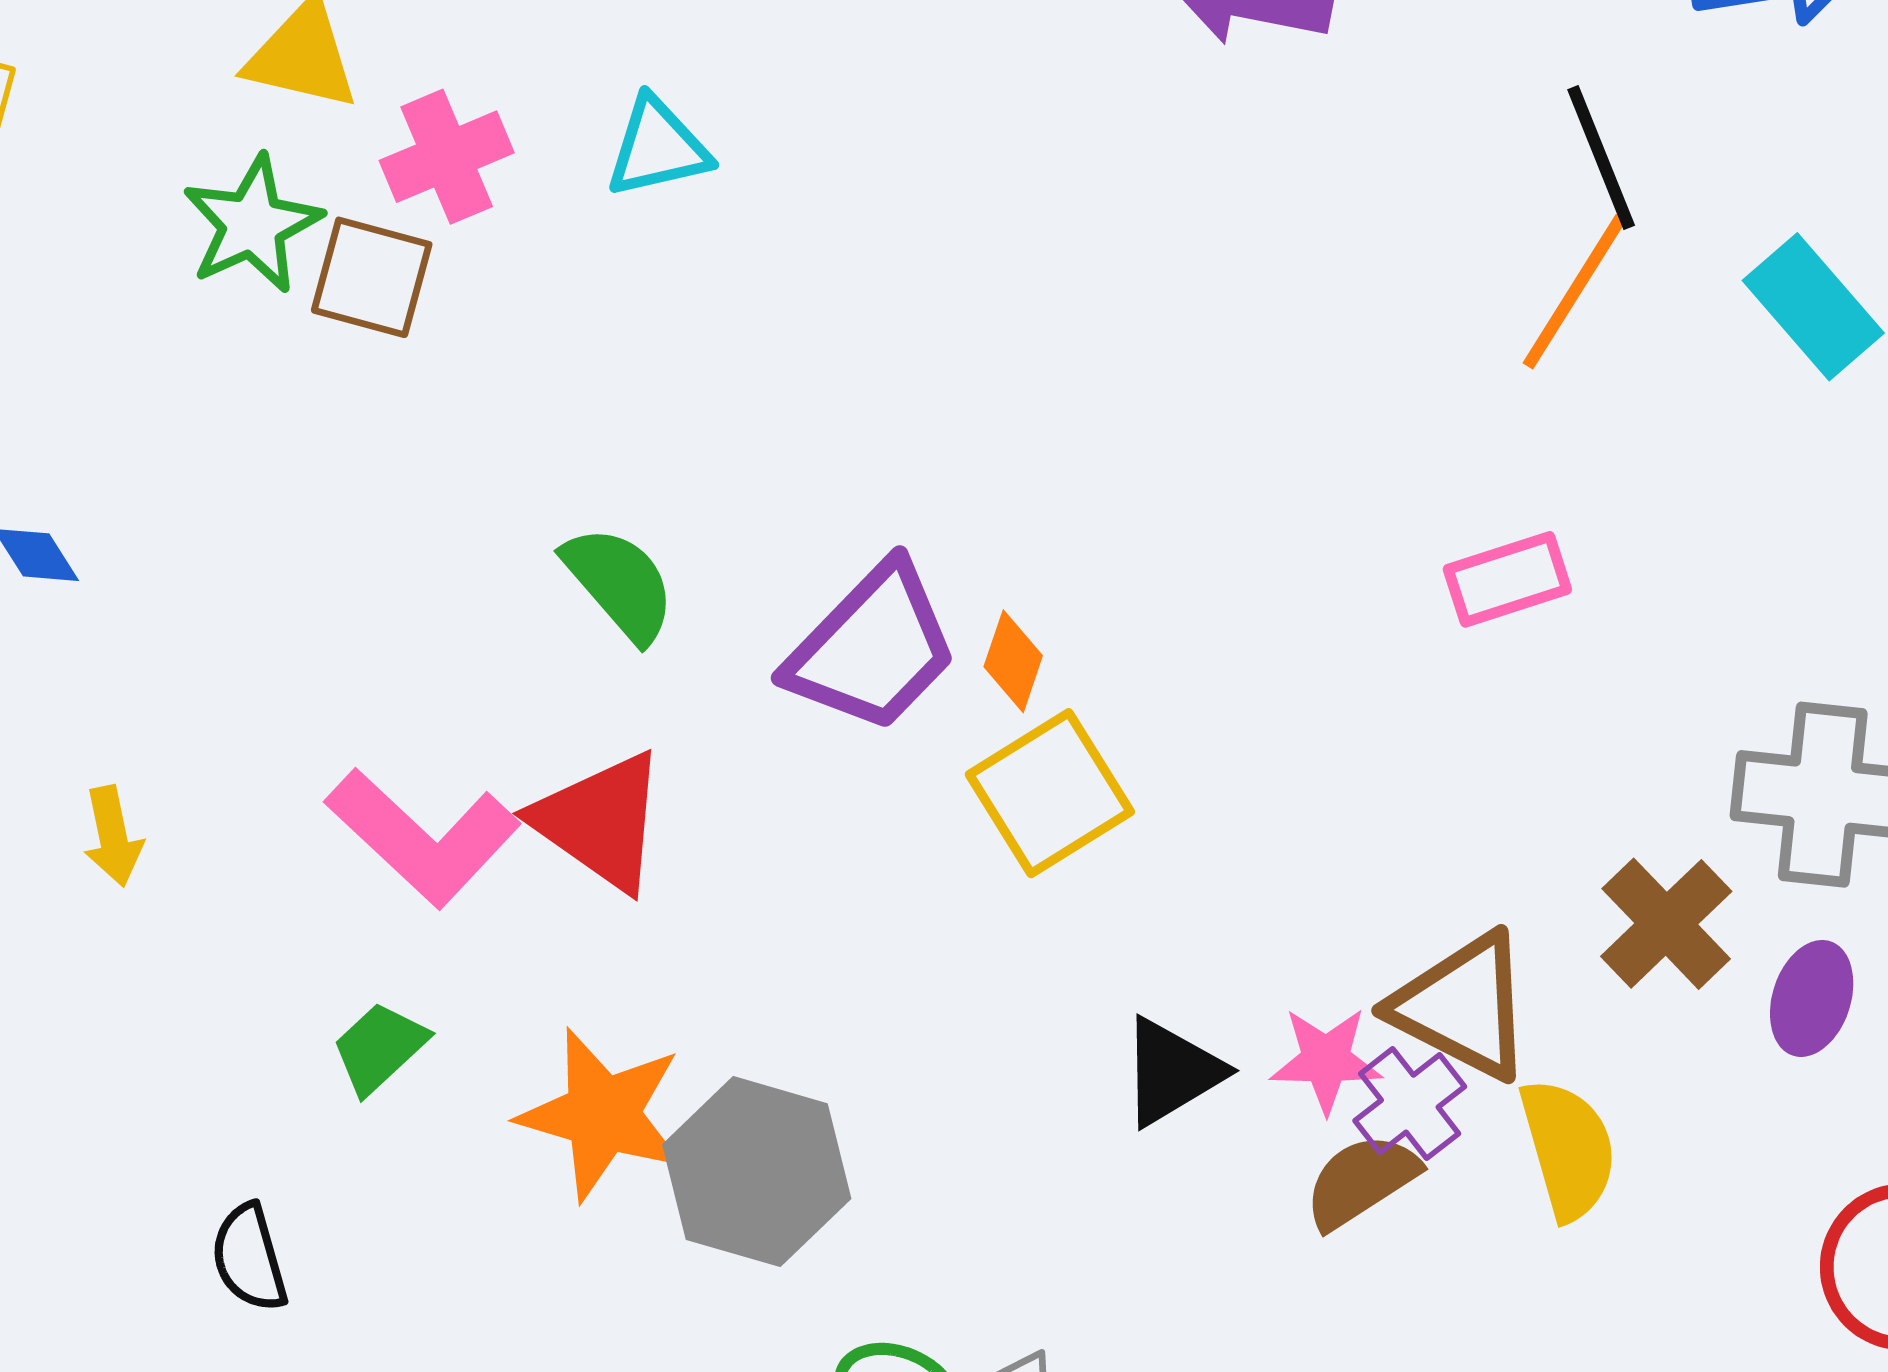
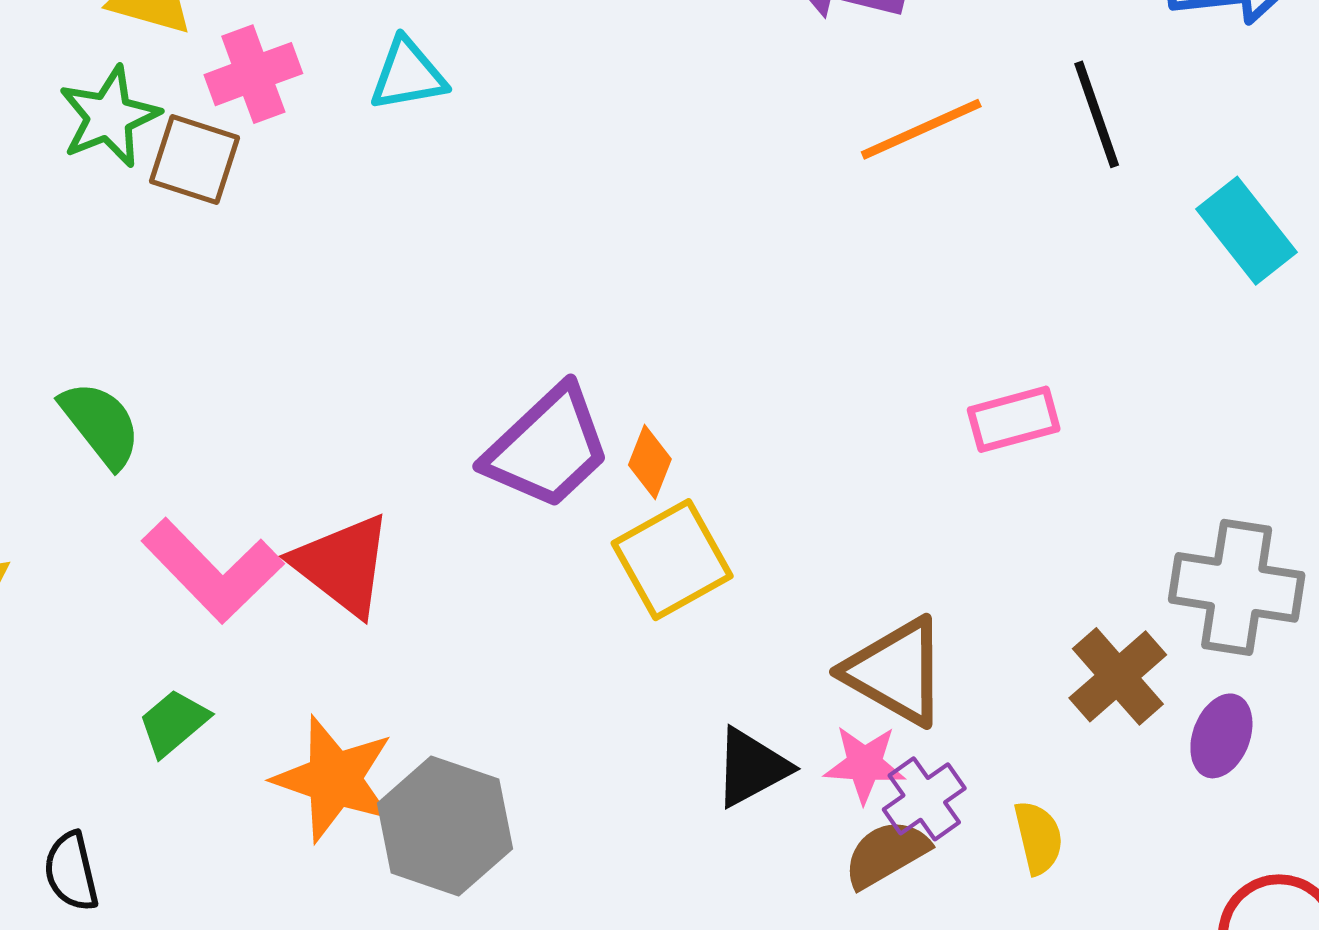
orange line: (1575, 292) -> (921, 129), moved, turned 31
green semicircle: (619, 583) -> (101, 424), moved
brown triangle: (1463, 1006) -> (896, 672), moved
yellow semicircle: (1568, 1149) -> (1038, 838), size x0.7

